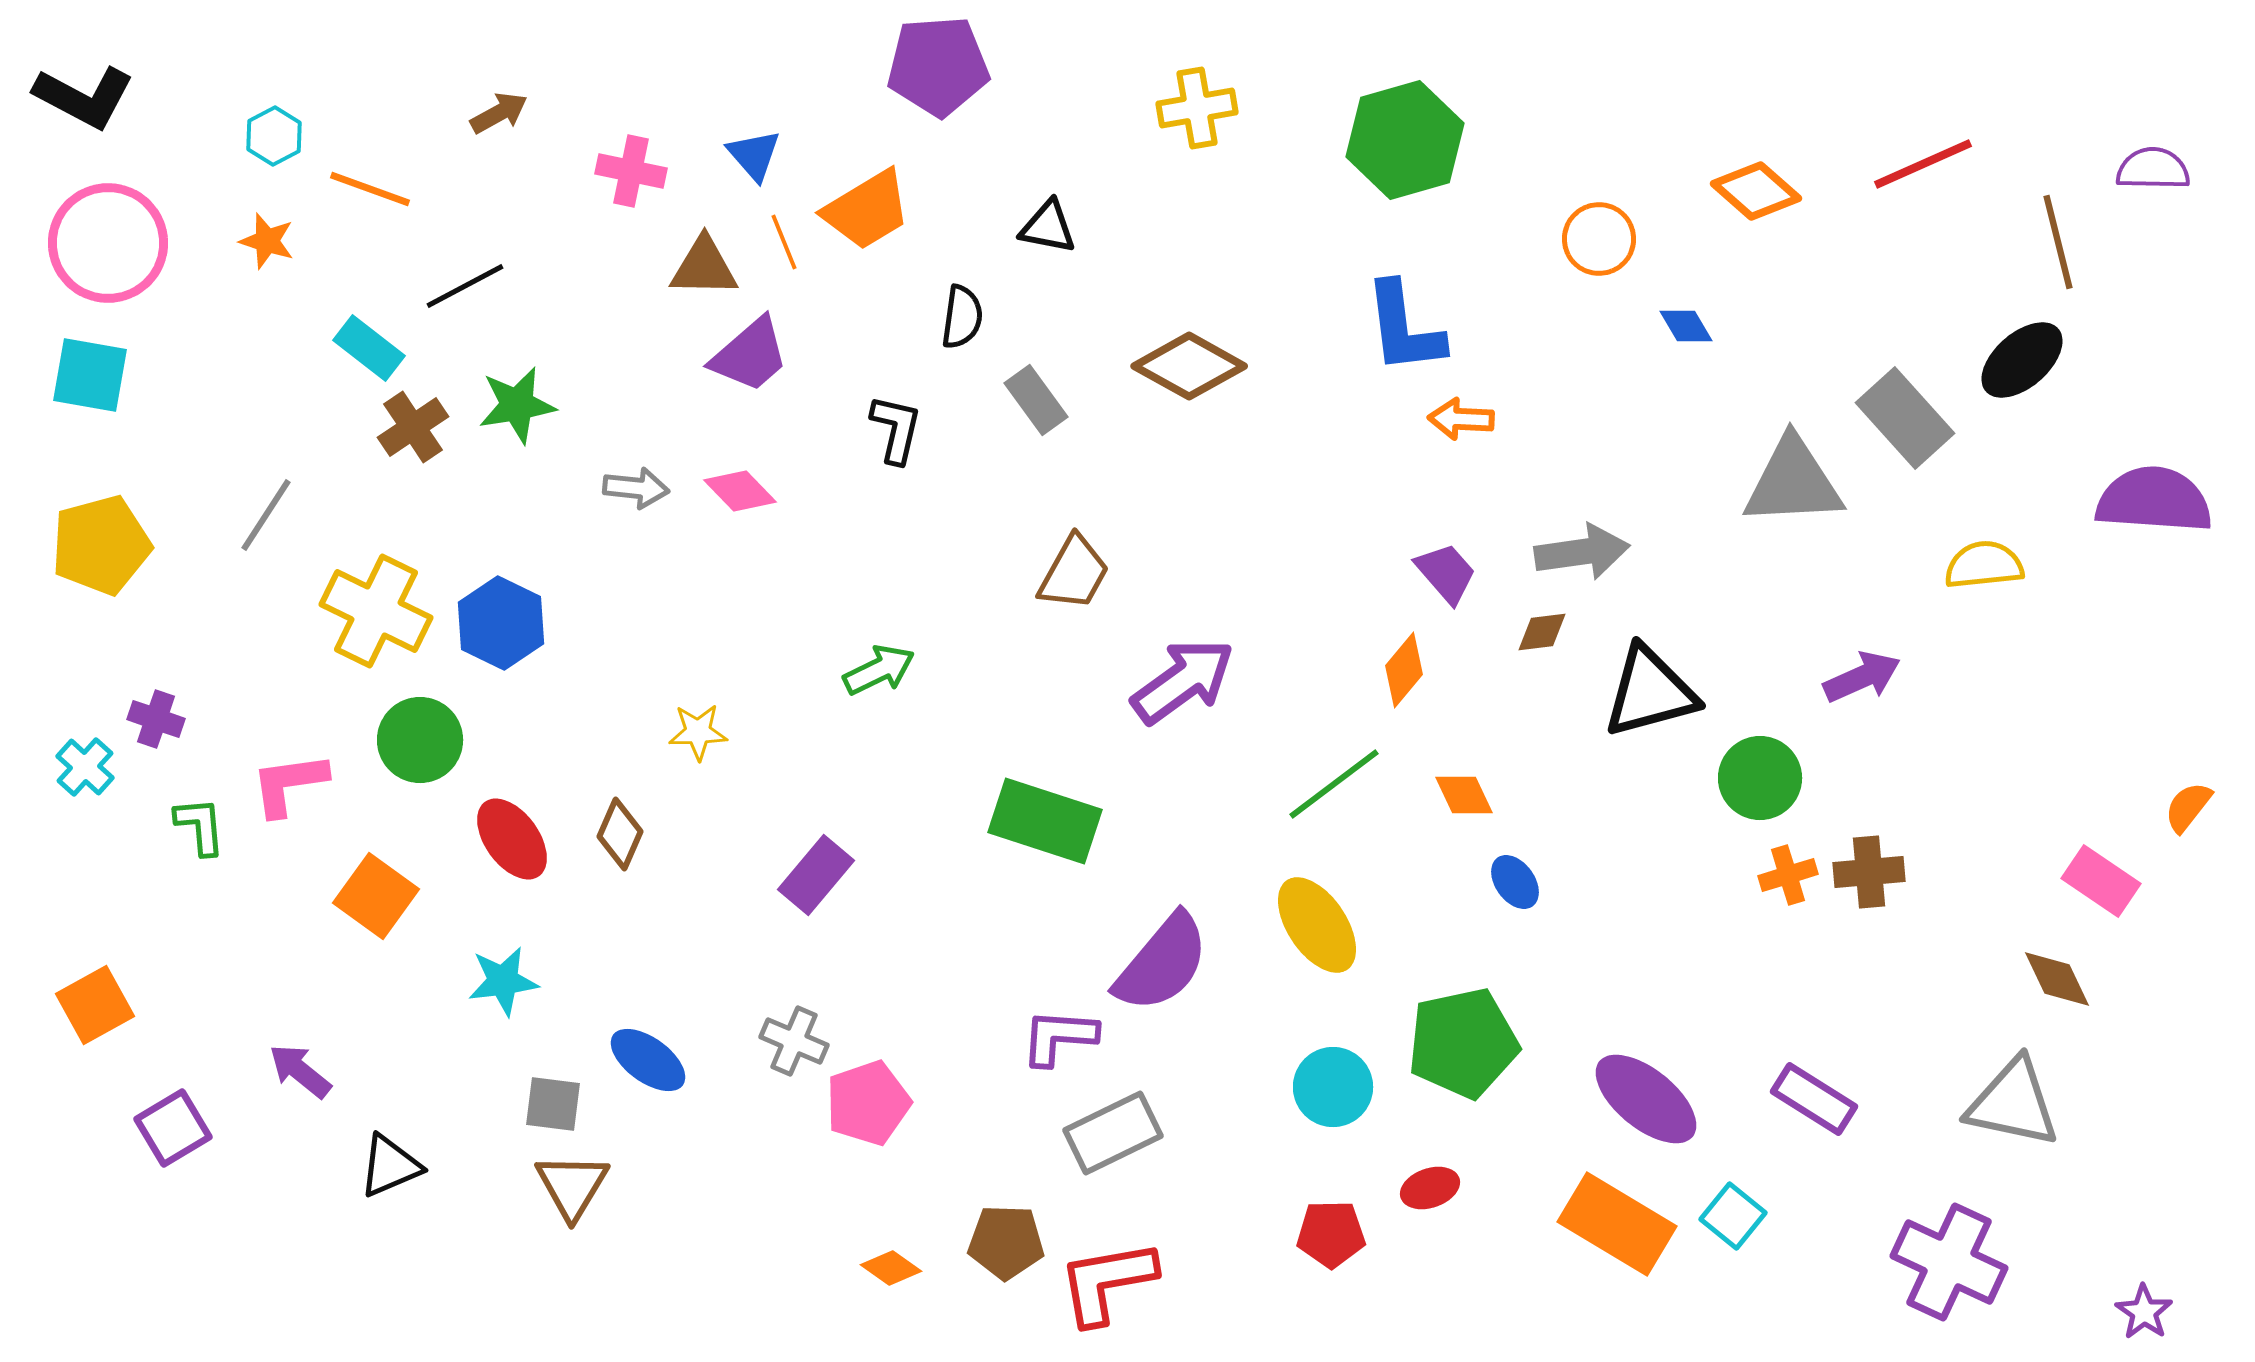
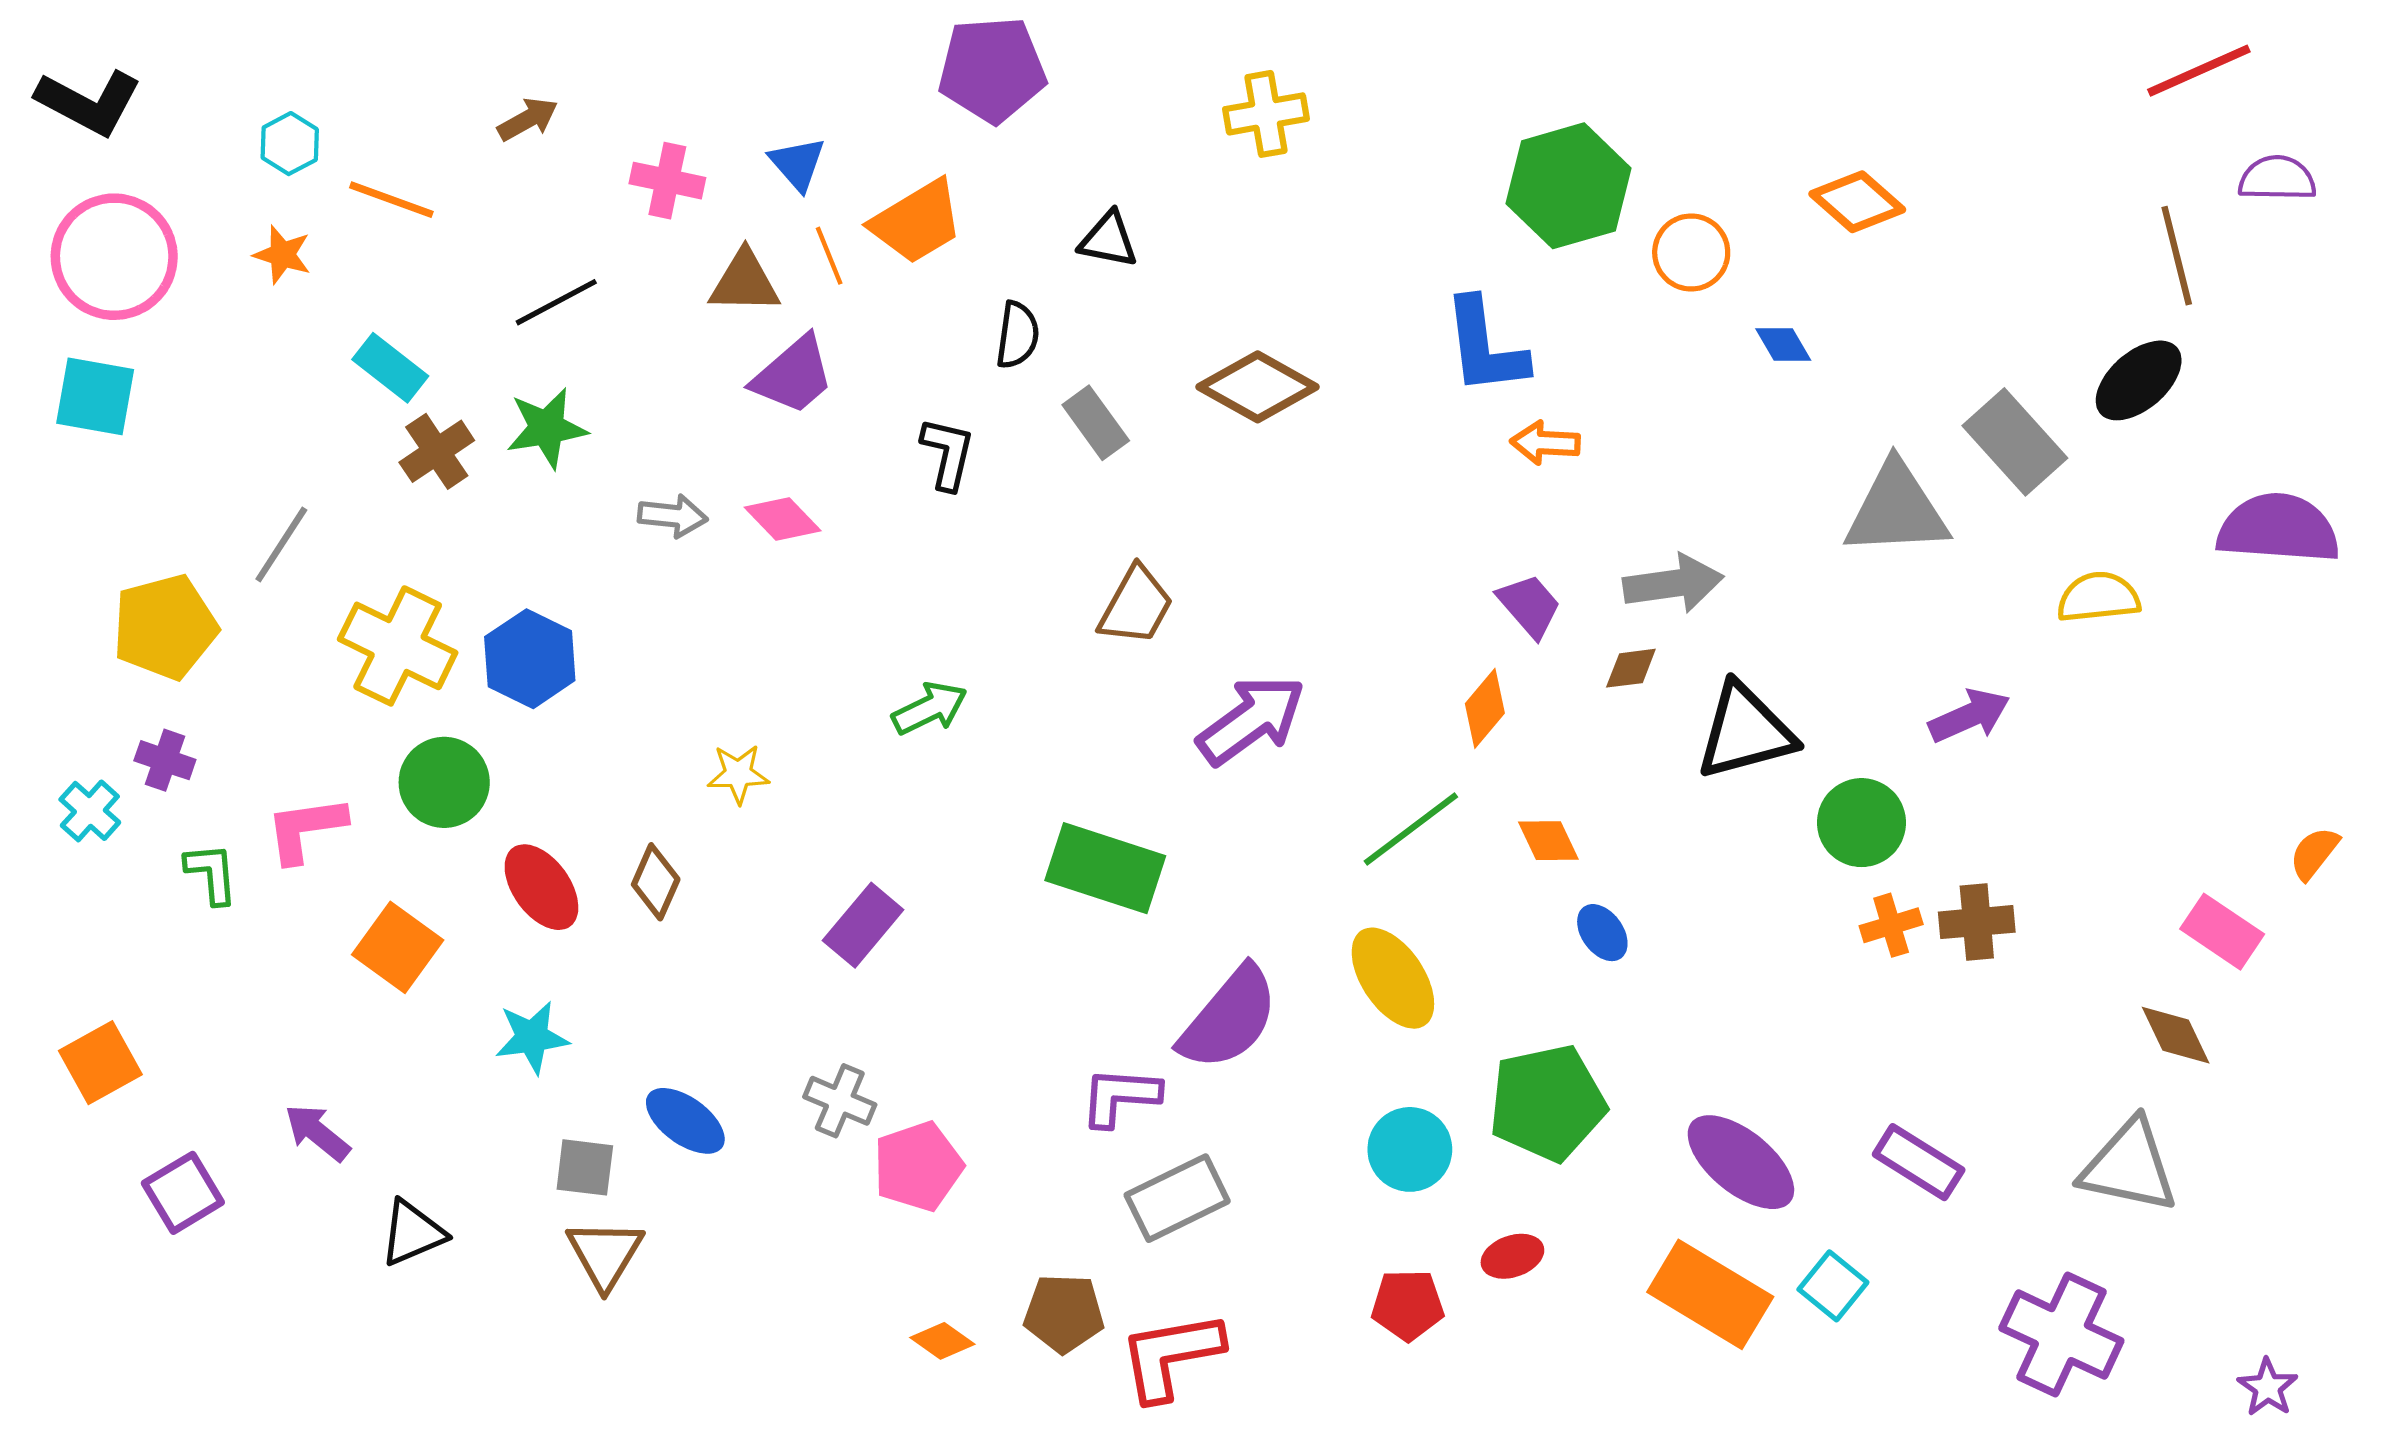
green hexagon: (1405, 140) -> (1569, 186), moved
red line: (1923, 164) -> (2199, 71), moved
black line: (465, 286) -> (556, 302), moved
yellow pentagon: (101, 545) -> (165, 627), moved

